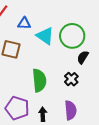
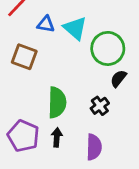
cyan triangle: (45, 36) -> (75, 28), moved
black arrow: (43, 114) -> (57, 137), moved

